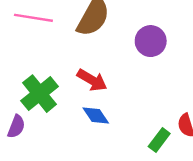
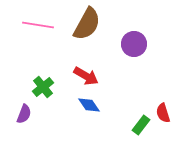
green cross: (40, 94) -> (43, 87), size x0.7

